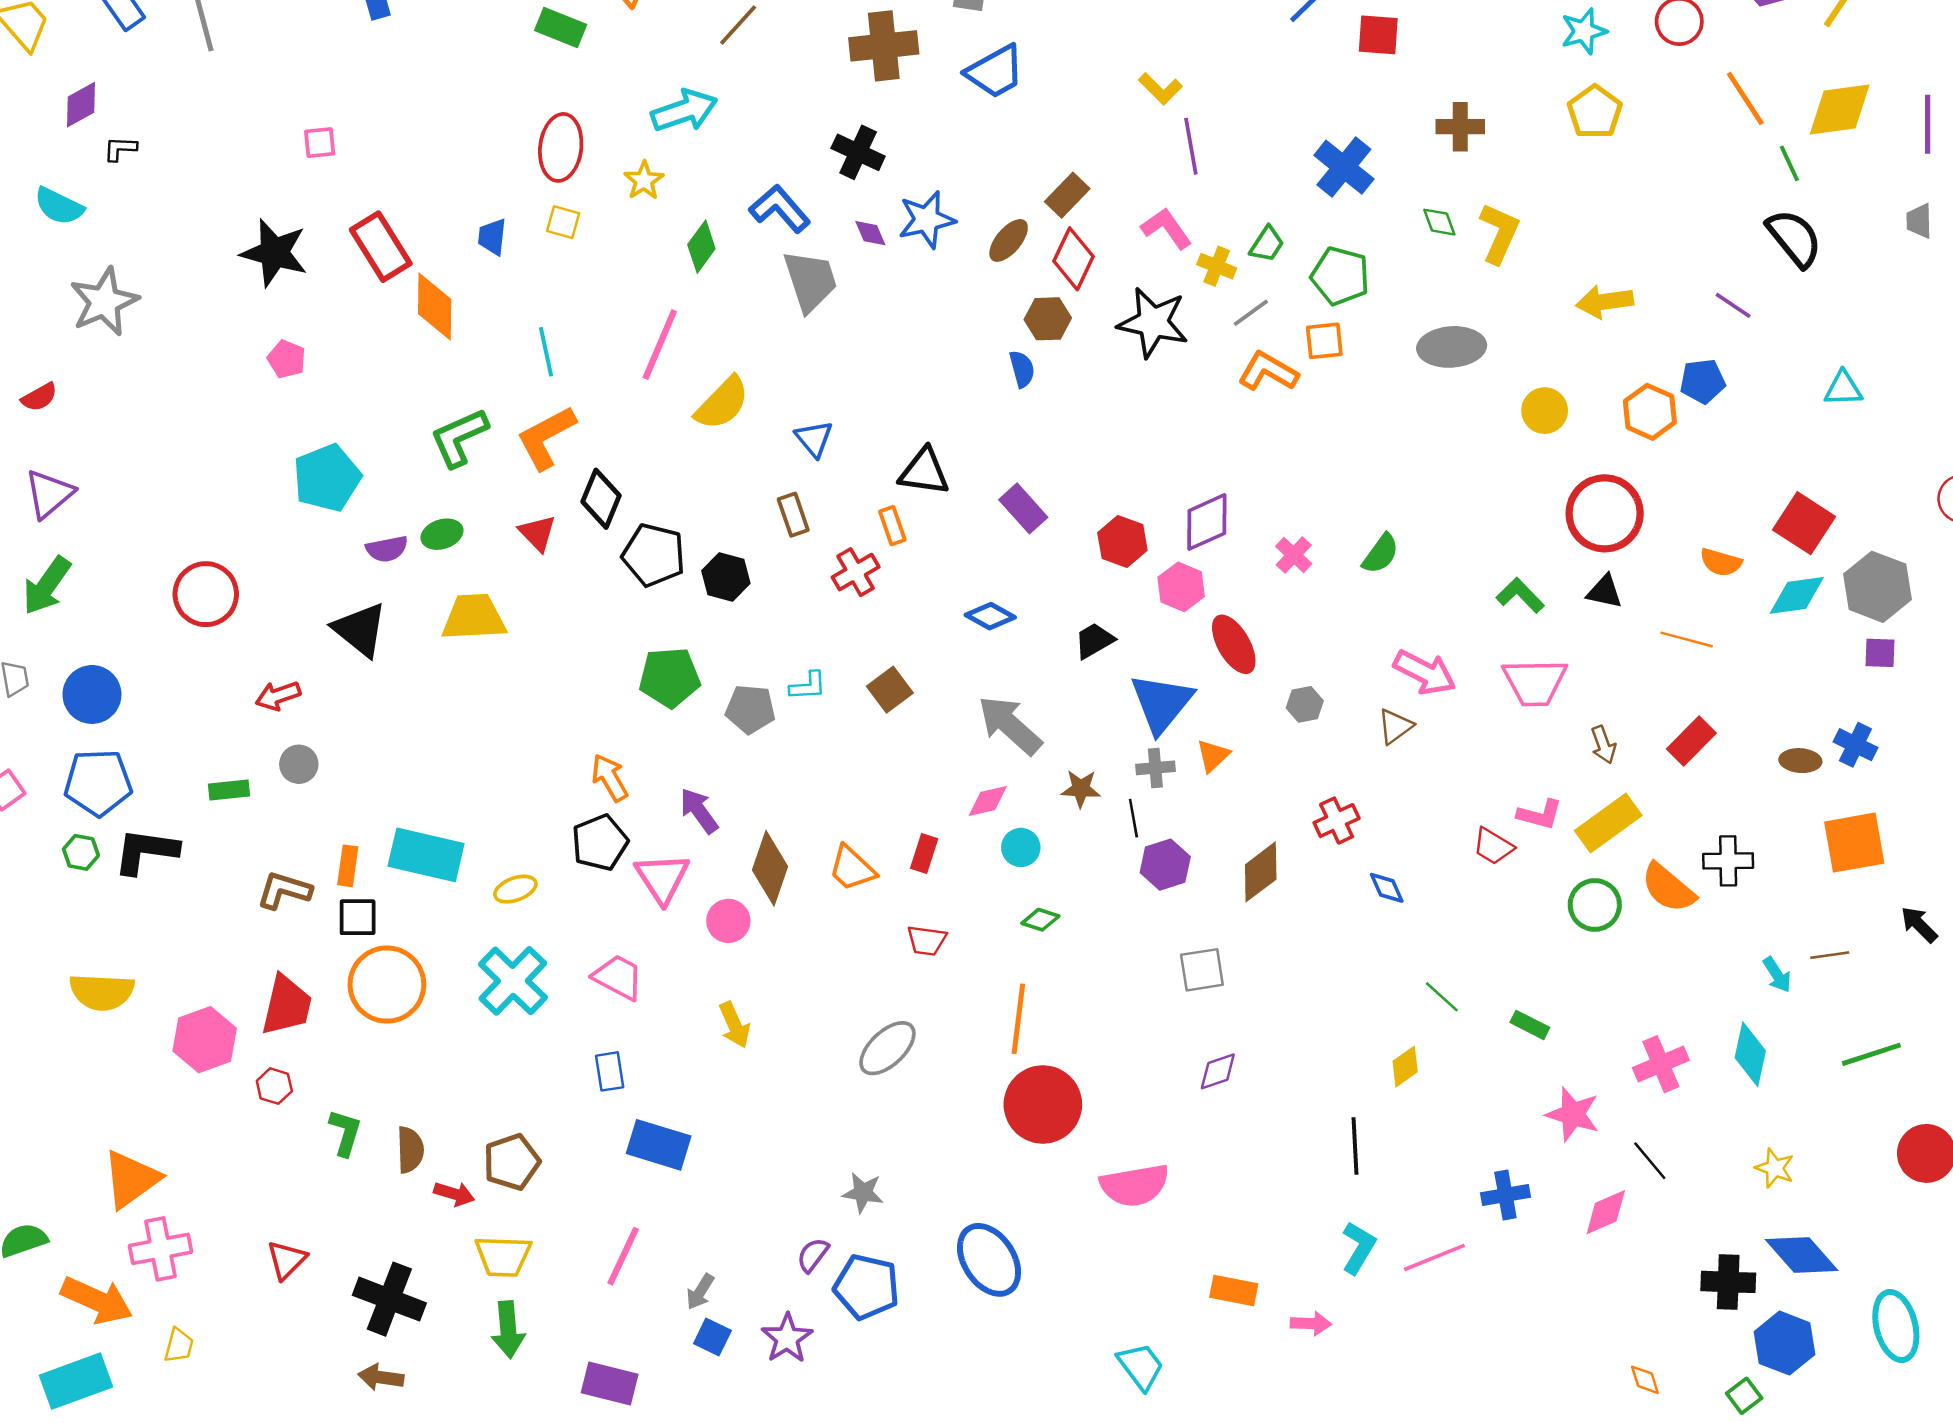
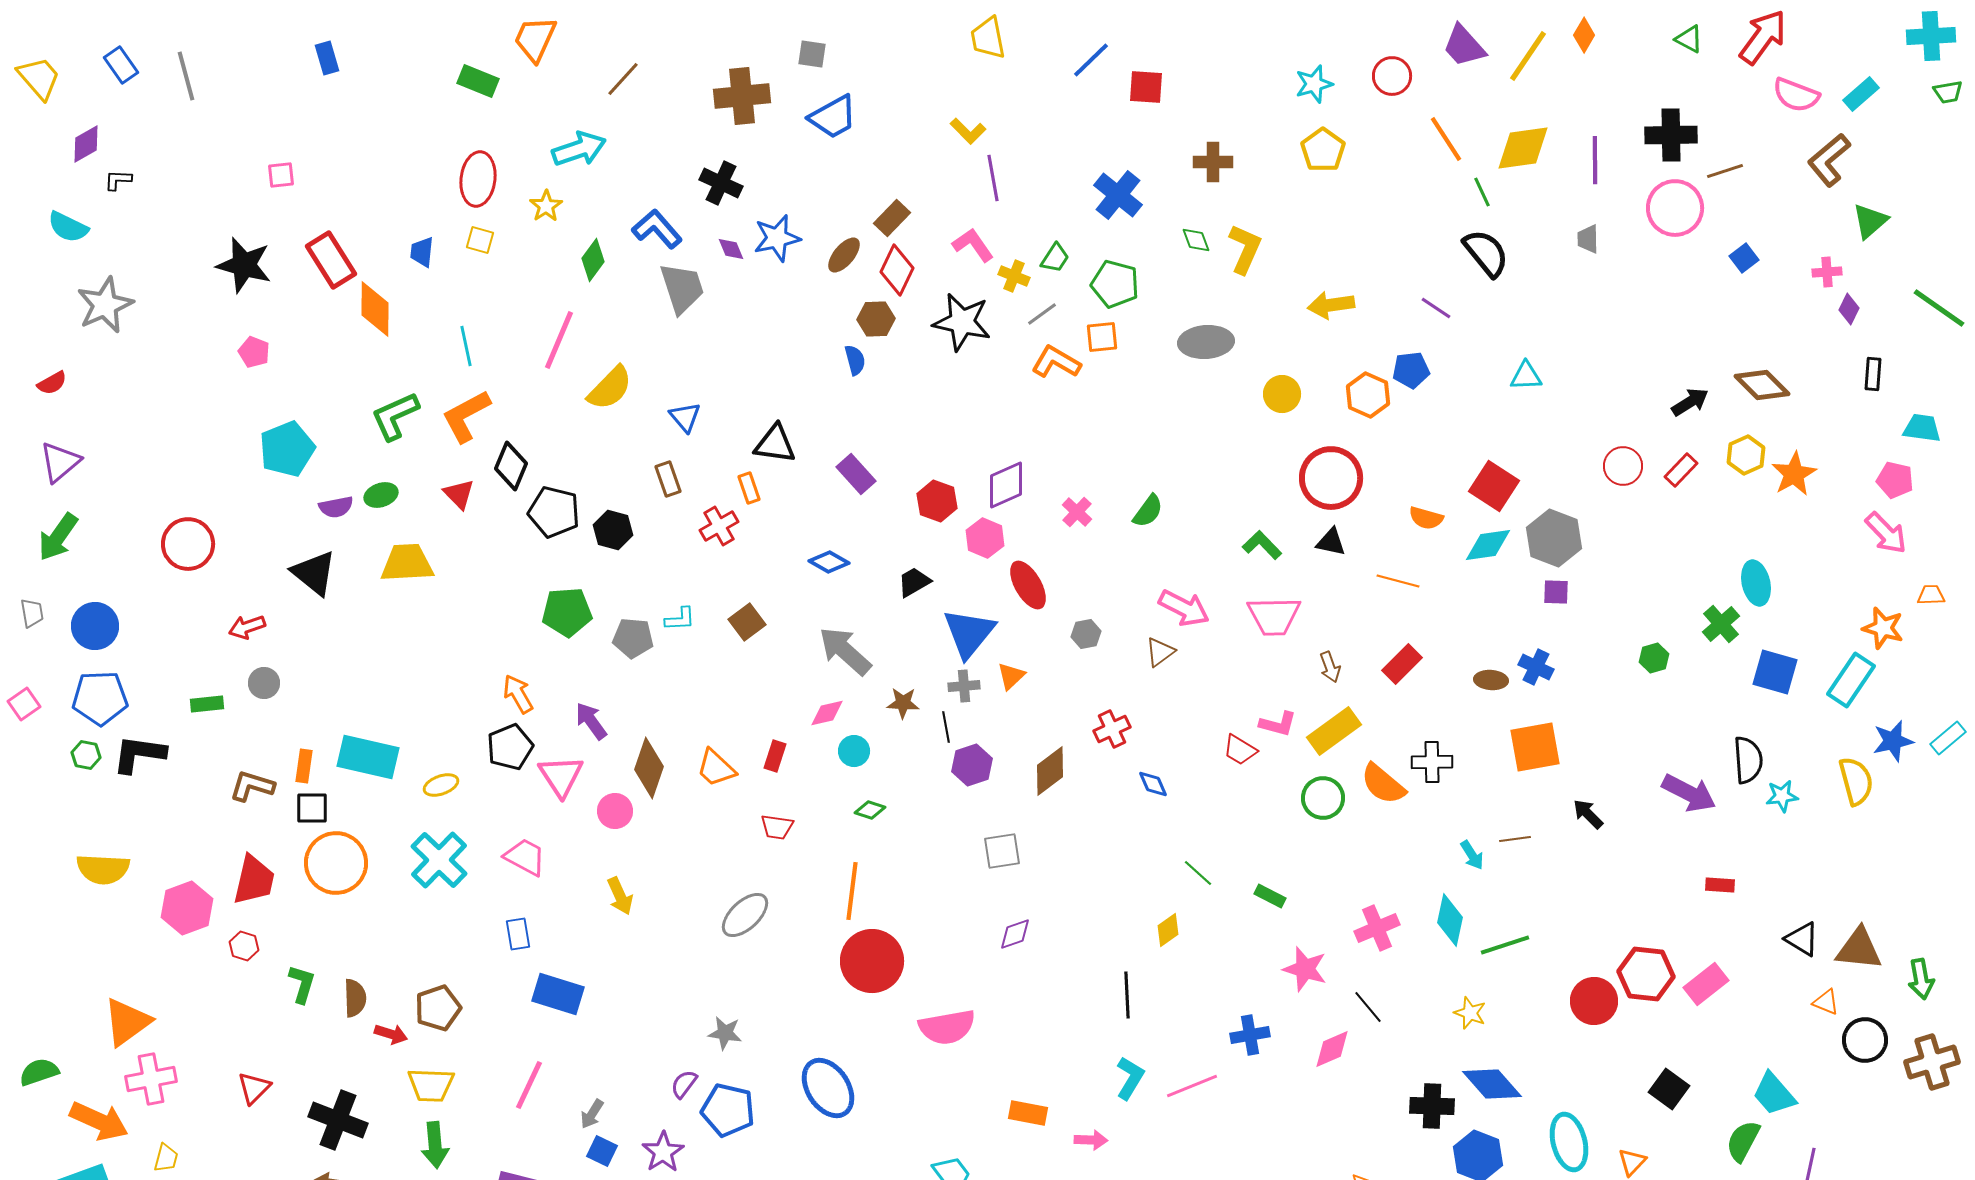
green line: (1871, 1054) -> (1505, 945), moved

